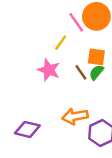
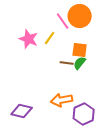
pink star: (49, 70) -> (29, 39), moved
brown line: (81, 72) -> (67, 63), turned -48

